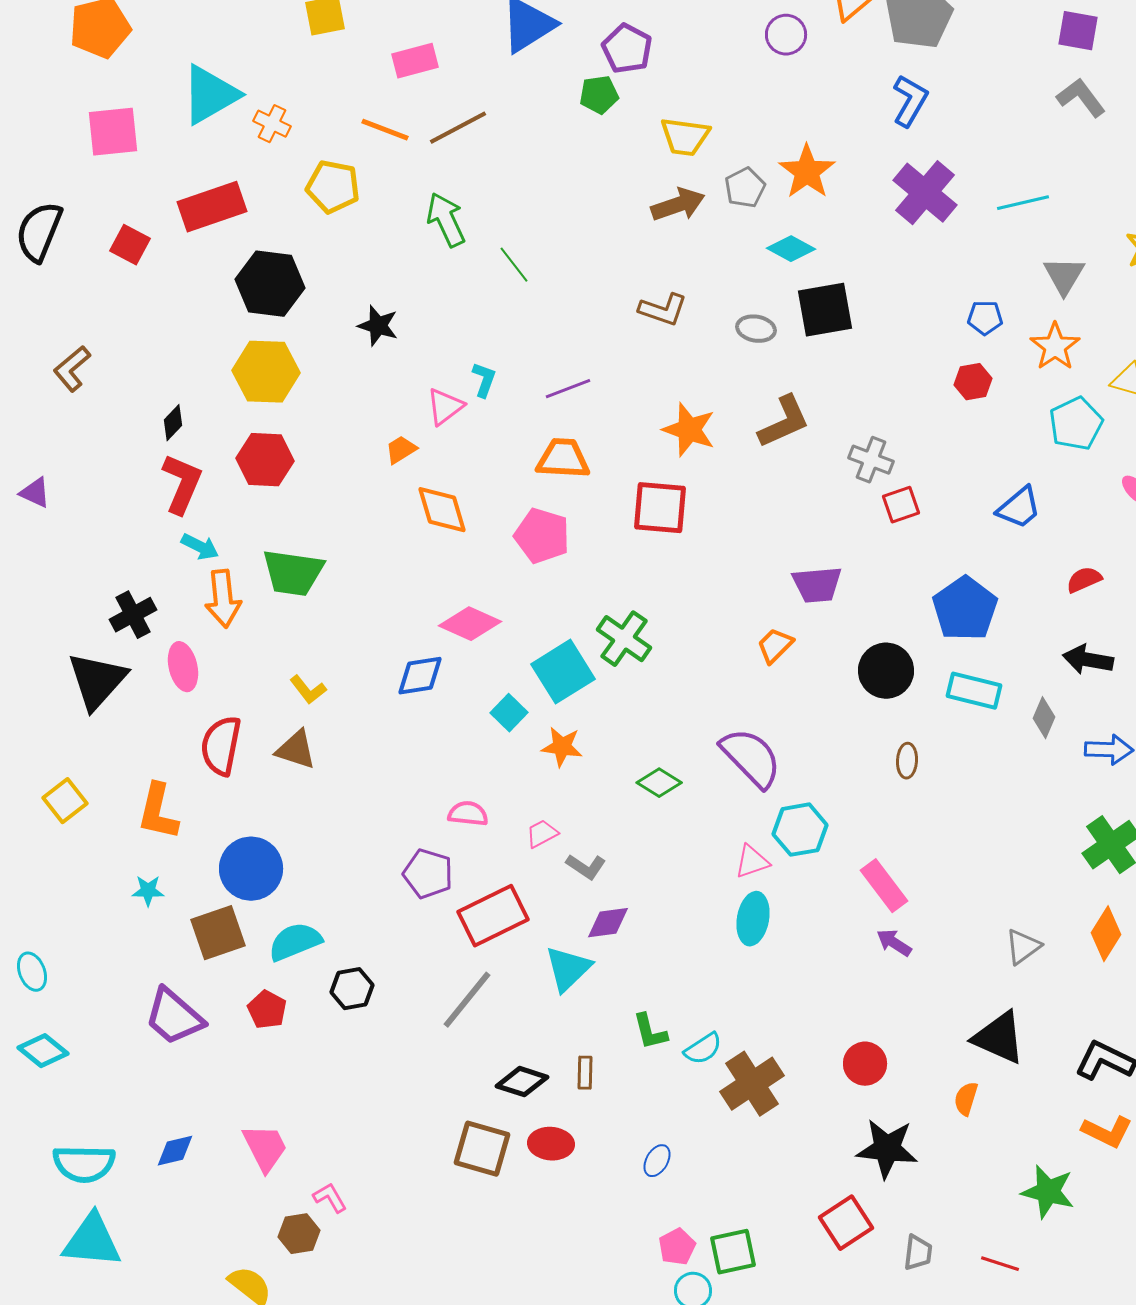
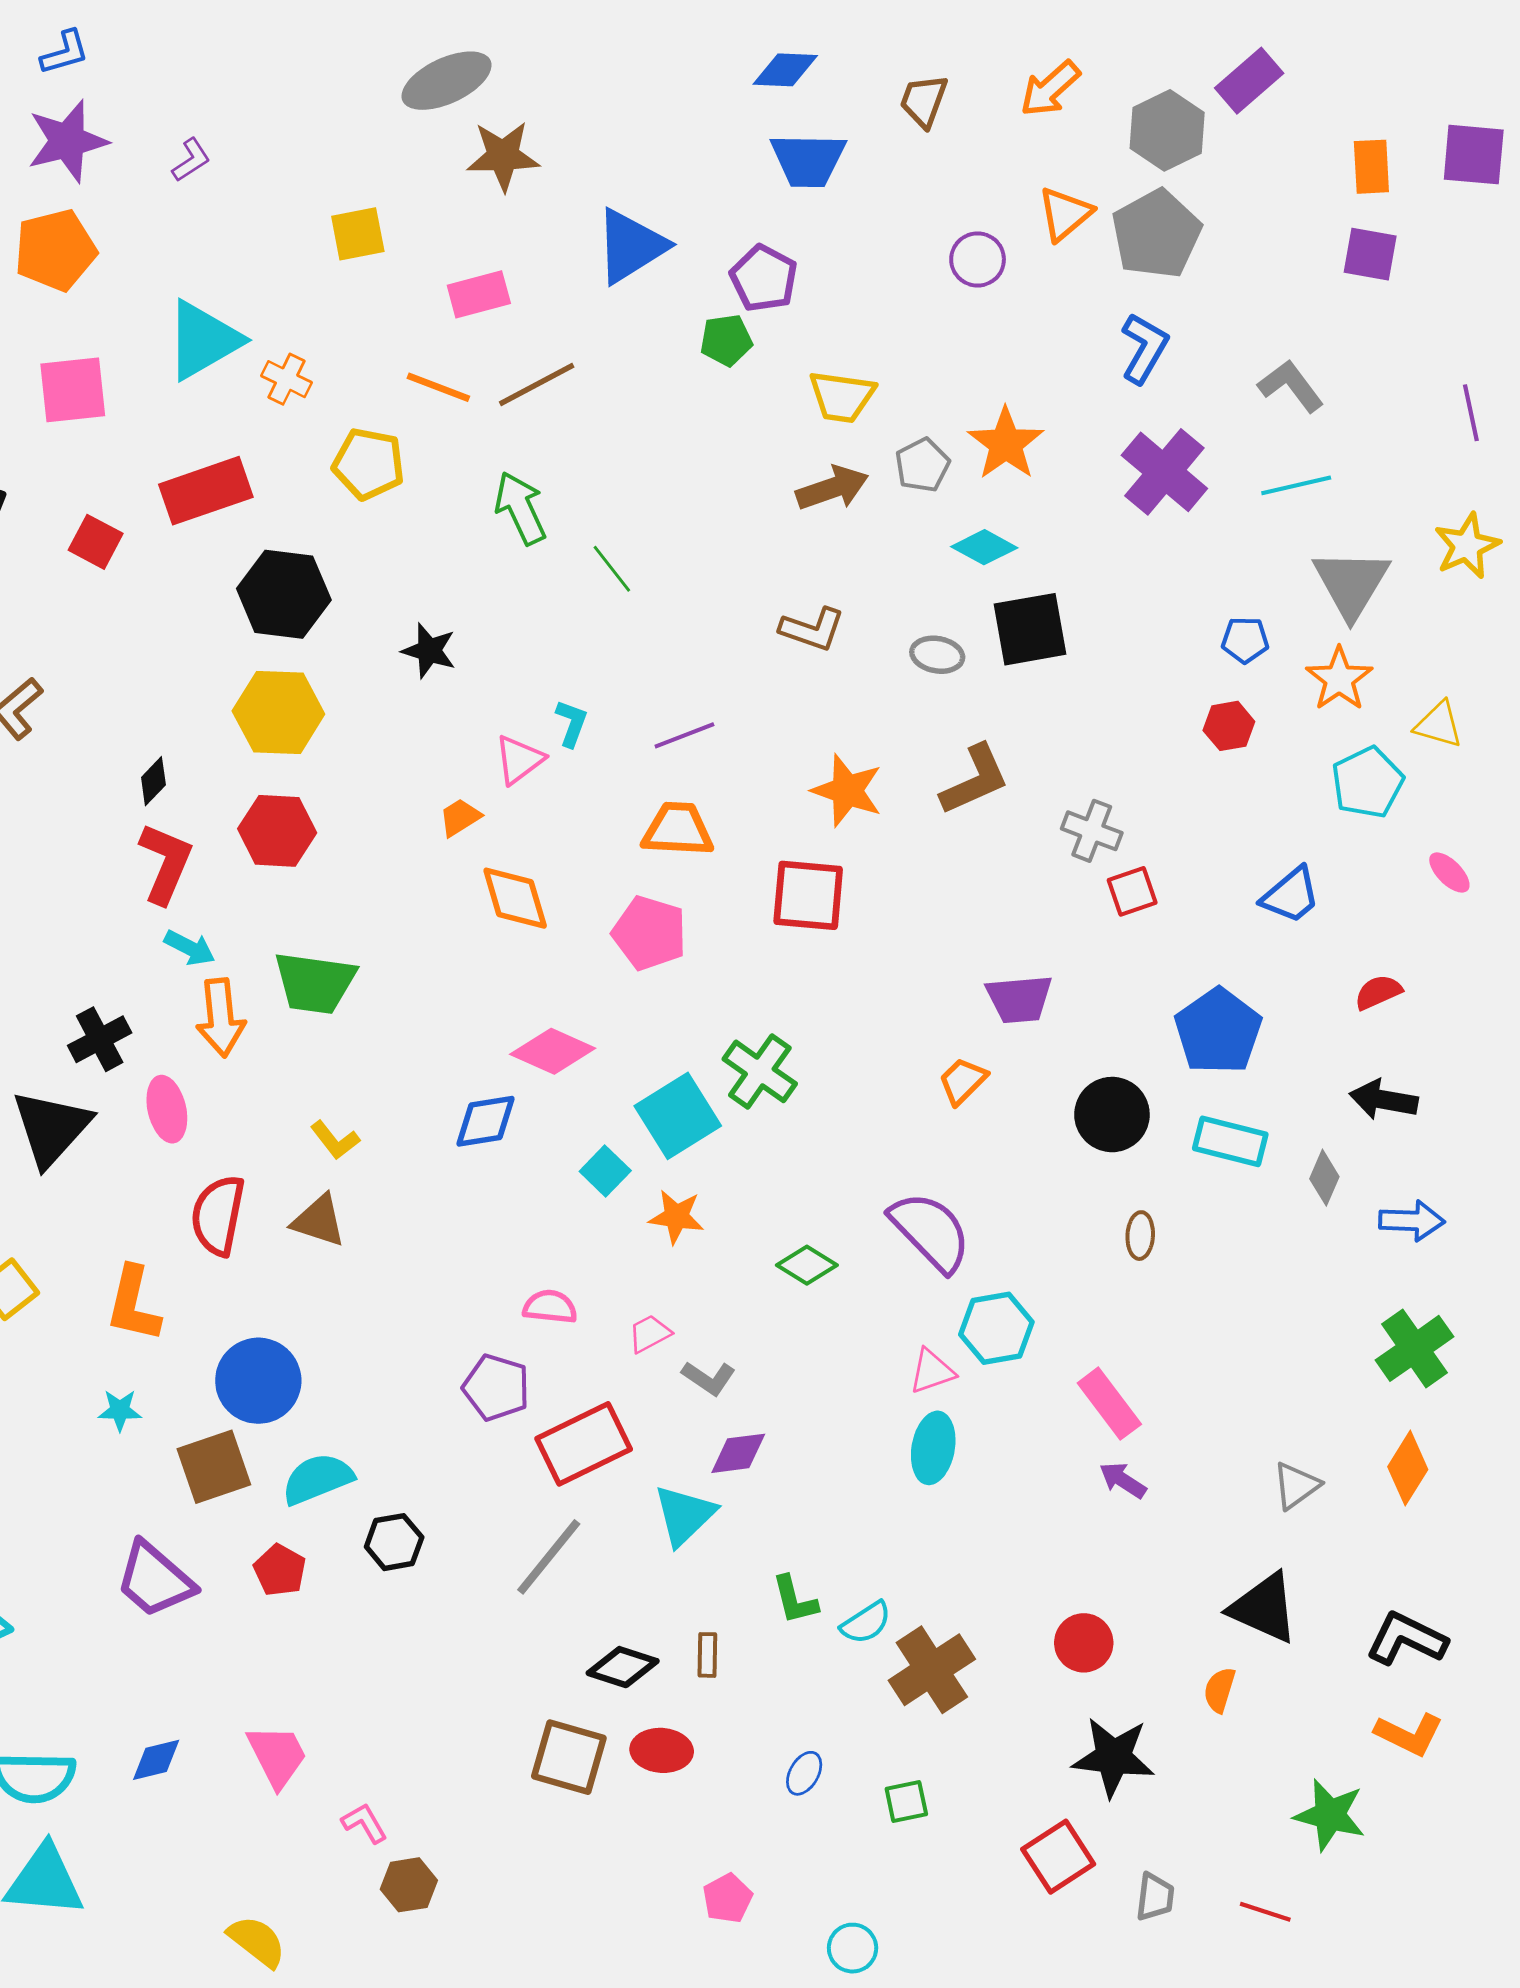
gray L-shape: (1081, 98) -> (1291, 386), moved
gray triangle: (1064, 276) -> (1351, 583), size x1.4
brown hexagon: (299, 1234) -> (409, 1885), moved
pink pentagon: (677, 1247) -> (727, 1898), moved
green square: (733, 1252) -> (906, 1802), moved, size x0.7

